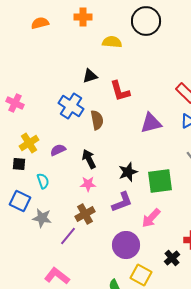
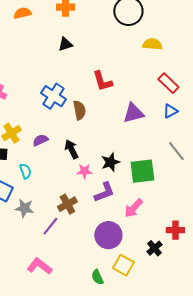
yellow semicircle: (112, 42) -> (152, 44), moved
black triangle: (90, 76) -> (65, 44), moved
pink star: (88, 184) -> (84, 171), moved

